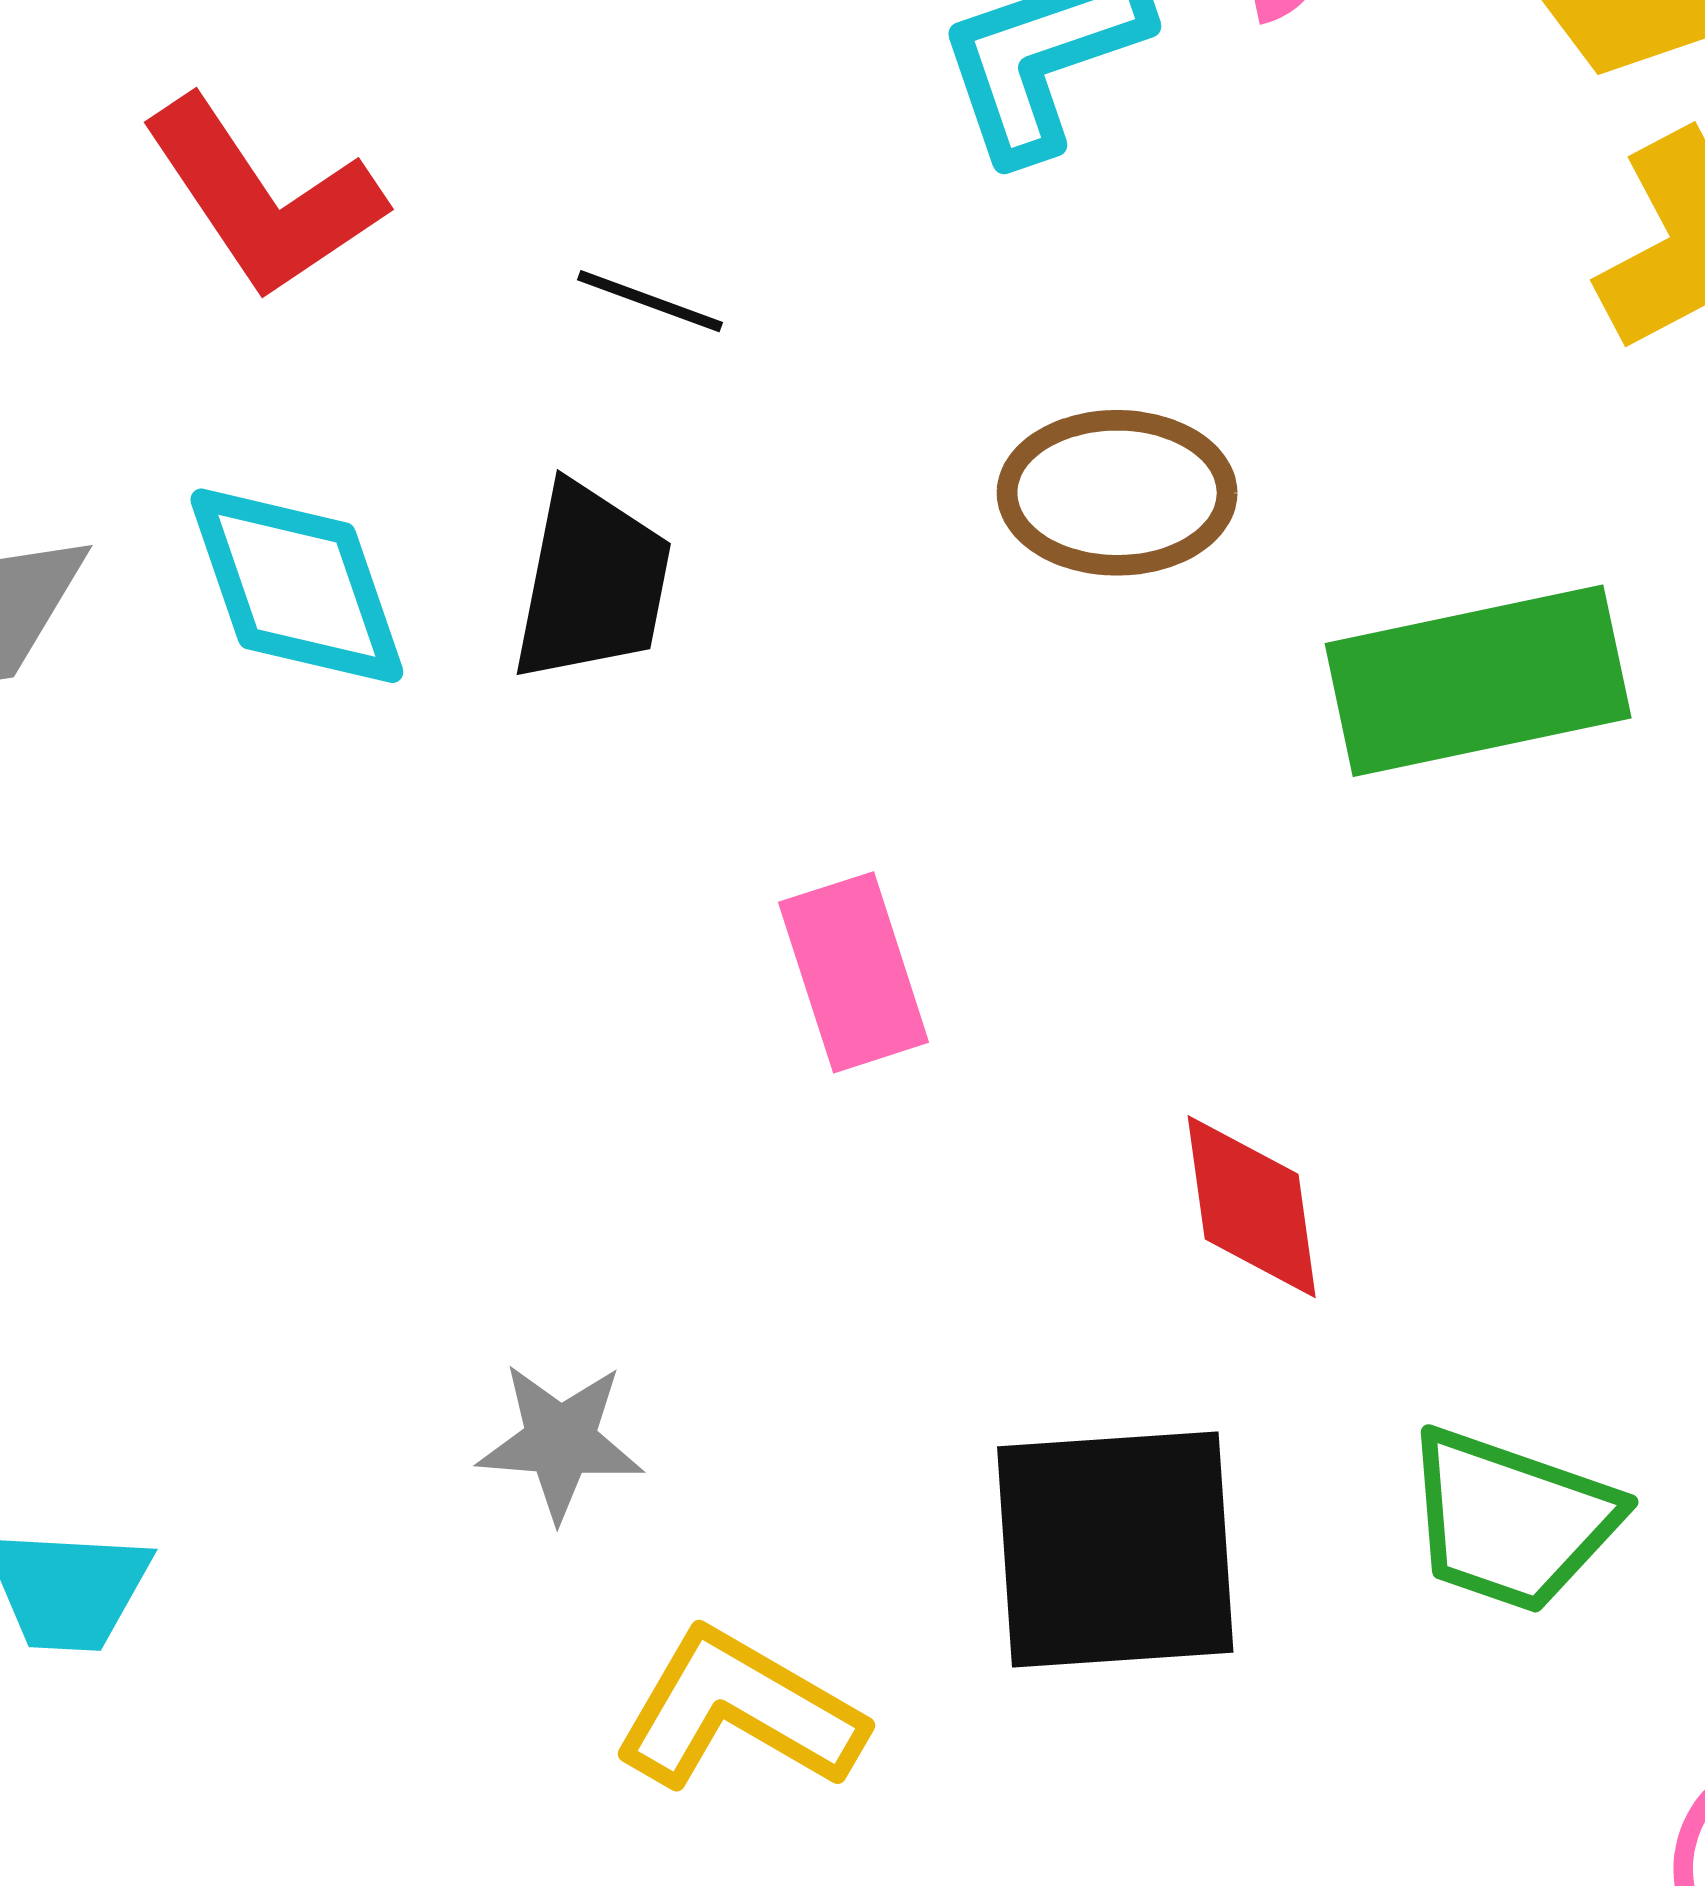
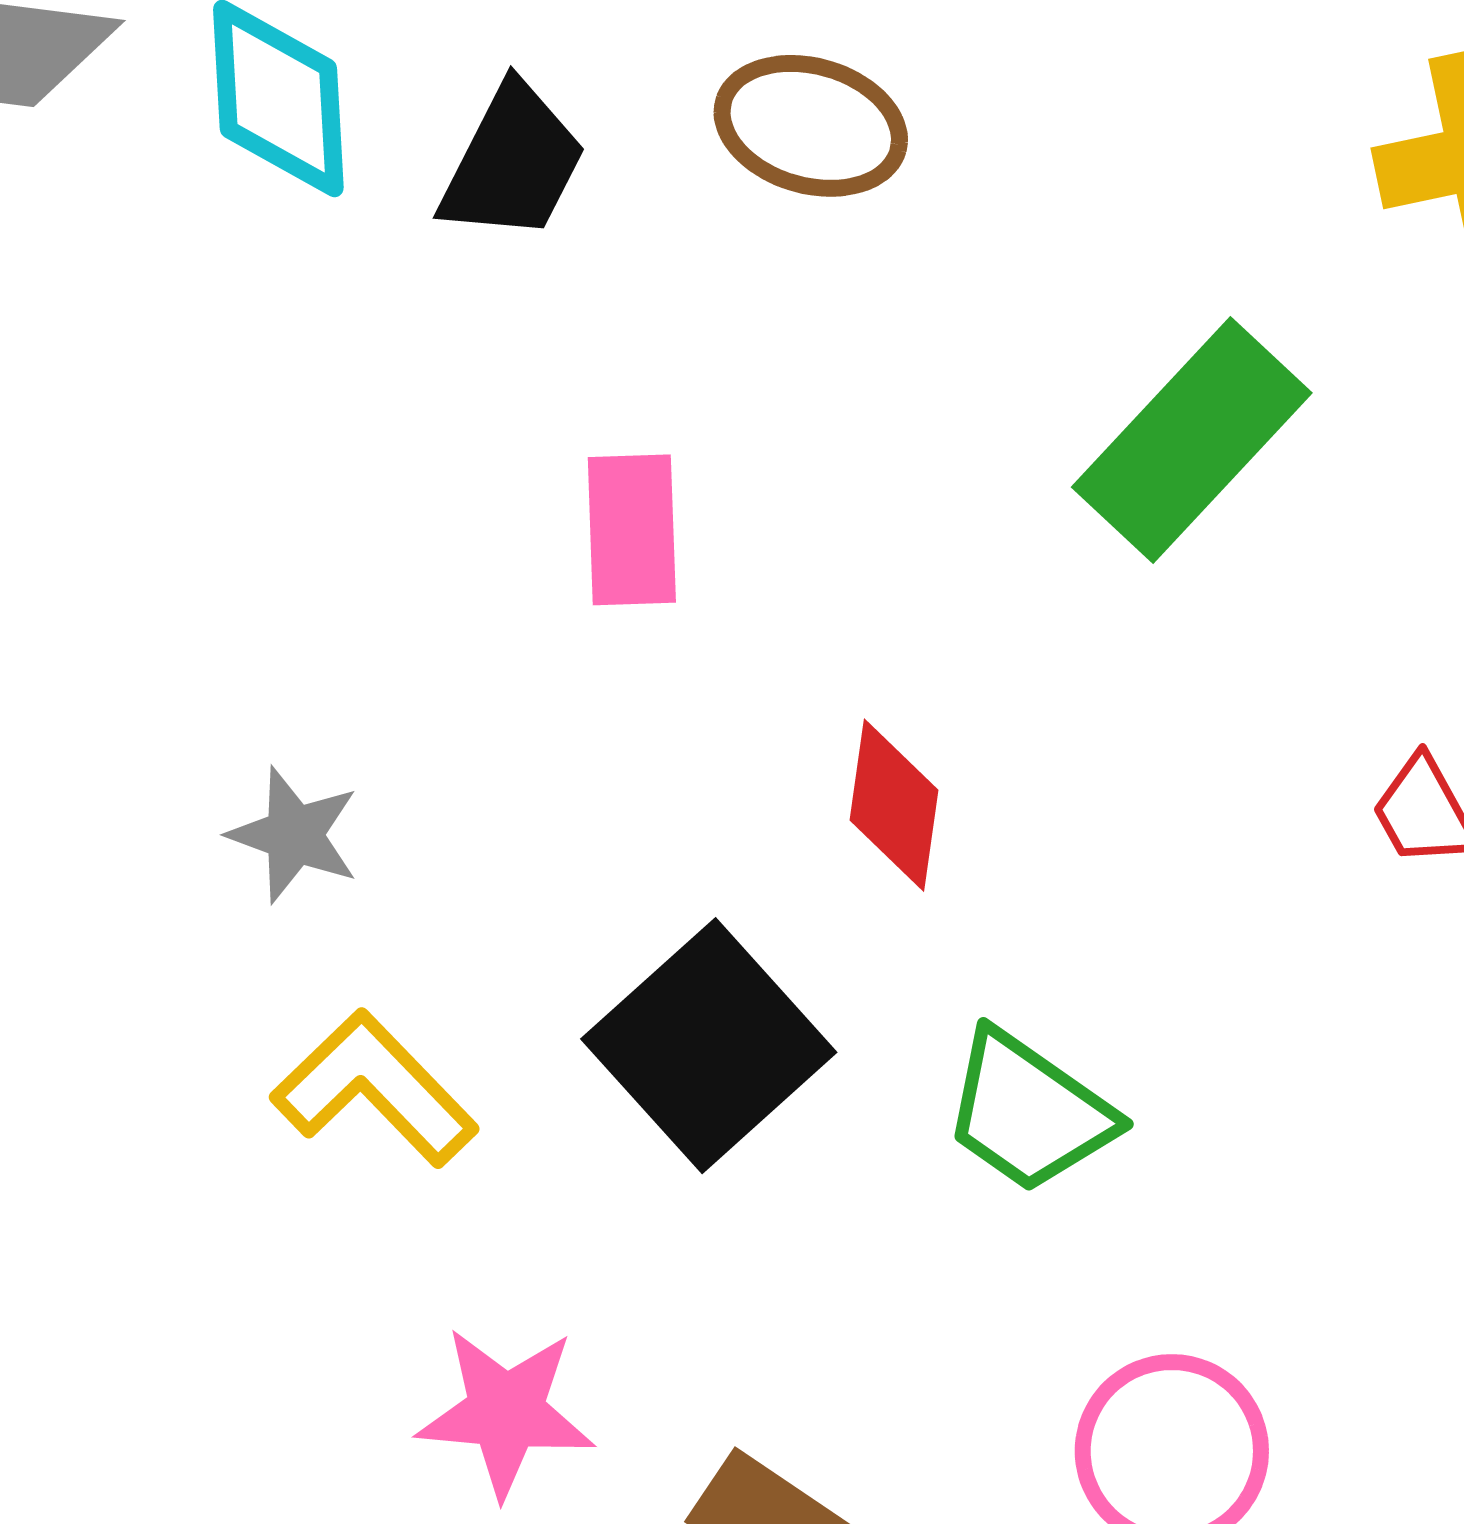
brown ellipse: (1117, 493) -> (811, 126), moved
green rectangle: (1478, 681) -> (1192, 440), turned -51
black square: (1115, 1549) -> (709, 1046), turned 36

